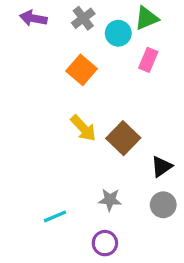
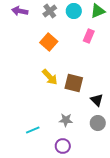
green triangle: (147, 18) -> (98, 11), moved
cyan circle: (118, 33) -> (74, 11), moved
brown square: (123, 138) -> (74, 83), turned -30
black triangle: (162, 166) -> (97, 100), turned -40

